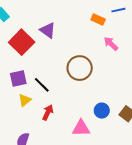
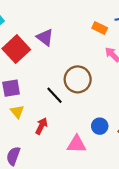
black line: (42, 85) -> (54, 95), moved
yellow triangle: (25, 100) -> (17, 112), turned -32

